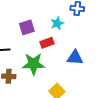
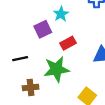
cyan star: (57, 23) -> (61, 14), moved

